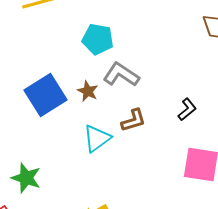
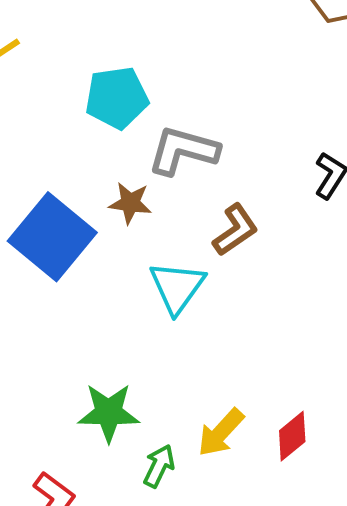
green star: (26, 178) -> (109, 413), moved

